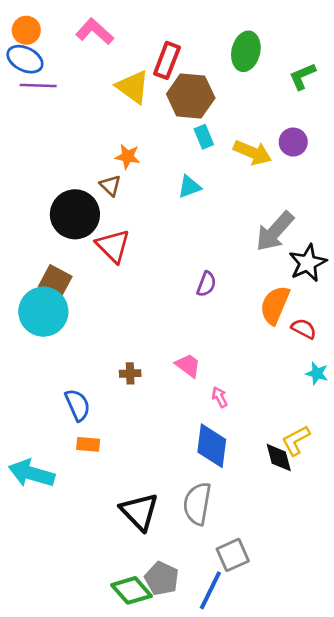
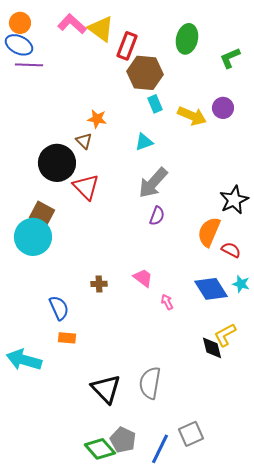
yellow triangle: (133, 87) -> (101, 29), moved
gray arrow: (275, 231) -> (153, 183), moved
blue diamond: (212, 446) -> (211, 289), moved, turned -40
gray square: (233, 555) -> (191, 434), moved

